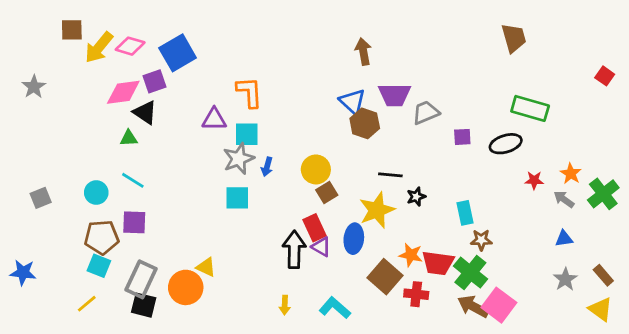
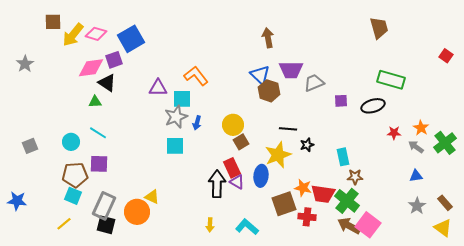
orange L-shape: (249, 92) -> (196, 76), moved, turned -35
brown square: (385, 277) -> (284, 204), turned 30

